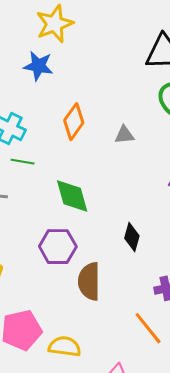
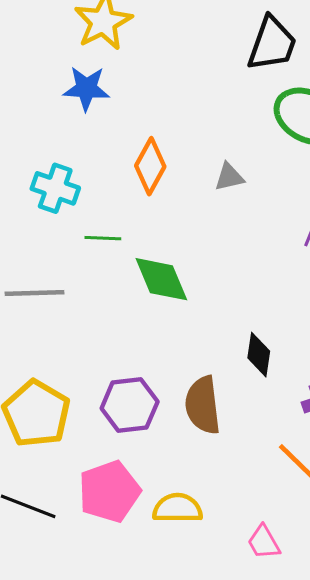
green line: (23, 162) -> (103, 238), moved
black diamond: (132, 237) -> (259, 355), moved
purple hexagon: (58, 247) -> (130, 405), moved

